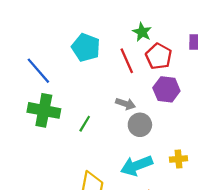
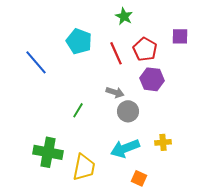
green star: (142, 32) -> (124, 16), moved
green cross: (44, 110) -> (48, 152), moved

